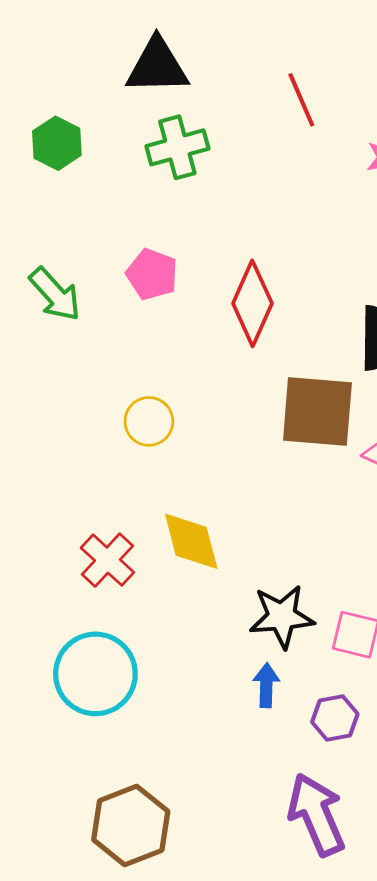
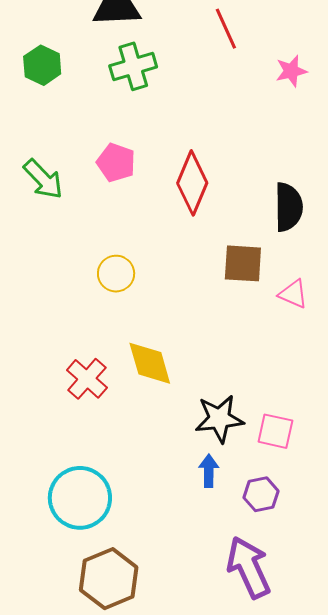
brown square: (317, 412) -> (243, 263), size x0.7
cyan circle: (95, 674) -> (80, 498), moved

